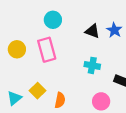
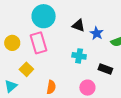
cyan circle: (53, 20) -> (44, 16), size x1.5
blue star: (114, 30) -> (97, 33), moved
yellow square: (37, 91) -> (26, 69), moved

